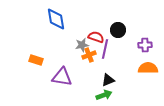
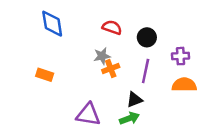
blue diamond: (56, 19) -> (52, 24), moved
red semicircle: (96, 37) -> (112, 27), moved
purple line: (105, 49) -> (146, 71), moved
purple triangle: (62, 77) -> (88, 115), moved

